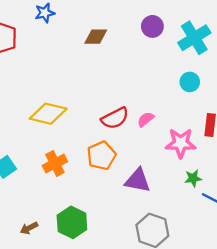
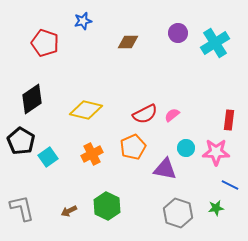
cyan circle: (190, 82) -> (186, 148), moved
pink star: (181, 143) -> (216, 152), moved
green star: (193, 178) -> (216, 208), moved

